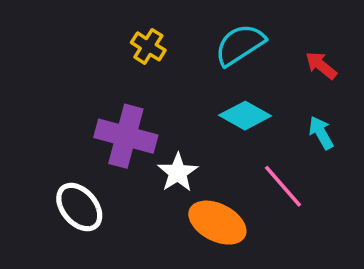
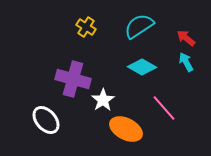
cyan arrow: (321, 133) -> (186, 62), moved

